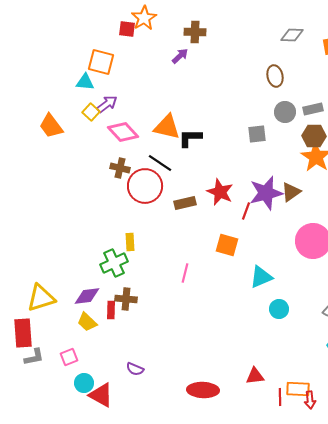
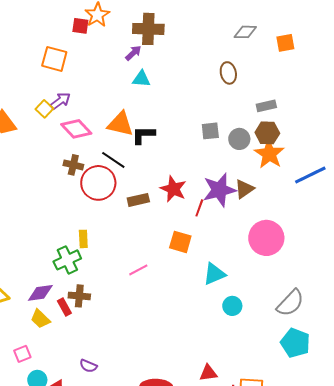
brown cross: (195, 32) -> (148, 29), size x1.4
cyan triangle: (85, 82) -> (141, 79), moved
gray circle: (285, 112) -> (239, 139), moved
pink line: (185, 273) -> (138, 270), turned 48
red rectangle: (111, 310) -> (64, 307), turned -30

